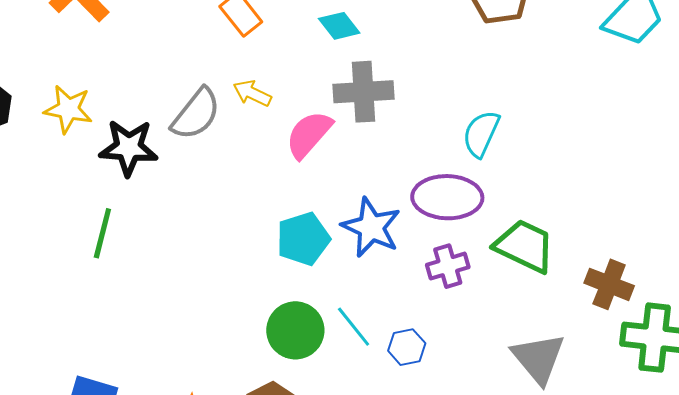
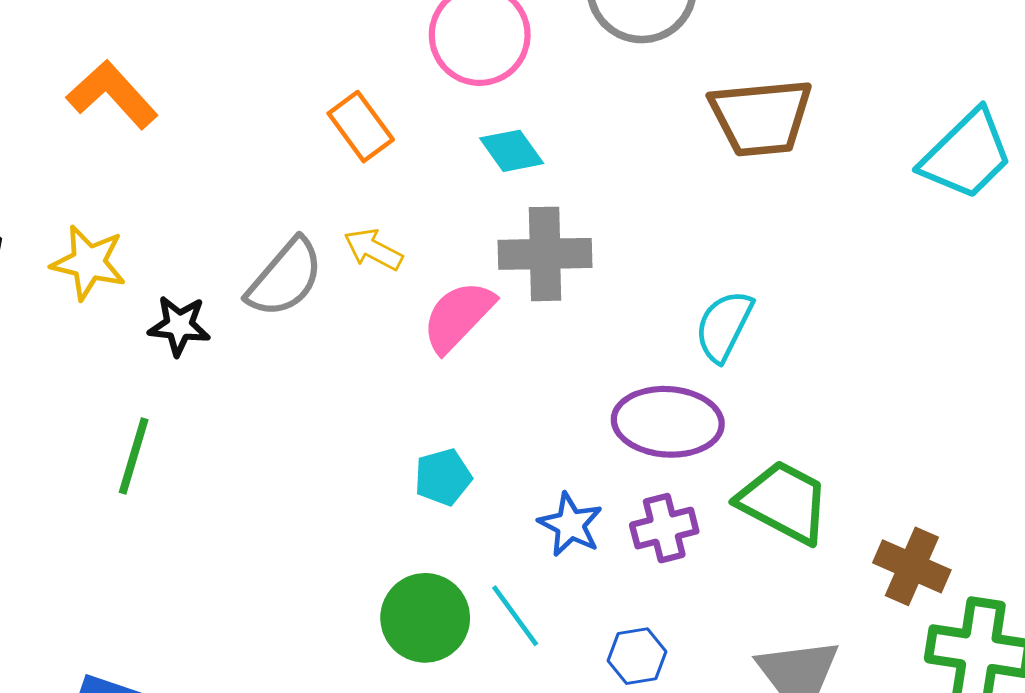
black star: (129, 148) -> (179, 326), size x0.7
blue star: (371, 227) -> (570, 525), moved, size x0.7
cyan pentagon: (303, 239) -> (443, 477), size x0.7
blue hexagon: (407, 347) -> (637, 656), moved

